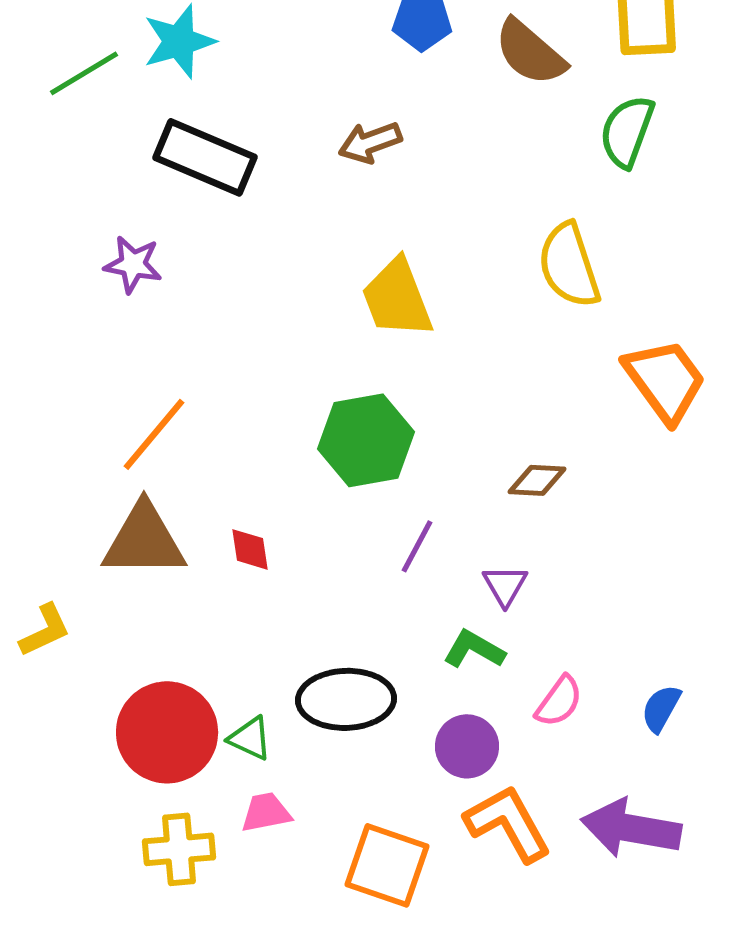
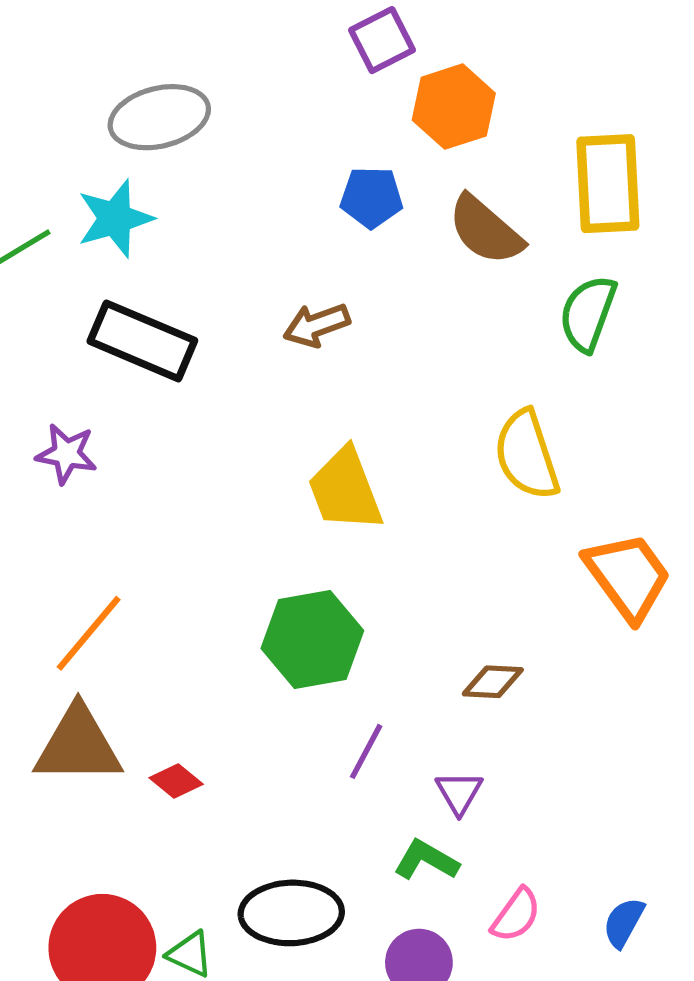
red diamond: (250, 549) -> (176, 781), moved, turned -42

